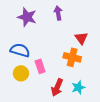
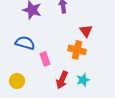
yellow circle: (21, 73) -> (17, 81), moved

